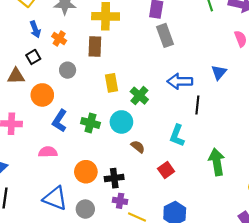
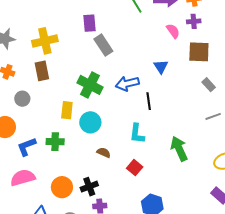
yellow rectangle: (111, 83) -> (67, 110), moved, turned 30
green cross: (139, 96) -> (90, 85), moved, size x1.4
blue L-shape: (60, 121) -> (27, 147), turned 50
cyan circle: (121, 122) -> (90, 122), moved
pink semicircle: (48, 152) -> (23, 178), size x1.4

